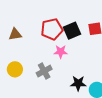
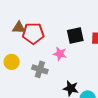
red pentagon: (52, 29) -> (33, 33), moved
gray cross: (44, 71) -> (40, 69), turned 35

